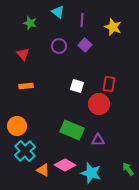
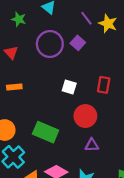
purple line: (82, 20) -> (86, 18), moved, turned -40
purple circle: (59, 46) -> (50, 44), size x1.6
red circle: (99, 104) -> (85, 116), moved
green rectangle: (72, 130) -> (46, 132), moved

